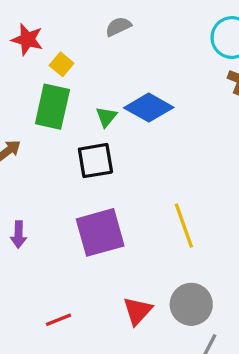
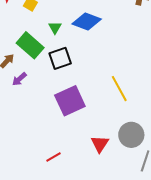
green rectangle: (52, 107) -> (30, 45), moved, turned -52
green triangle: (106, 117) -> (55, 28), moved
purple arrow: (19, 235) -> (19, 79), moved, turned 56

